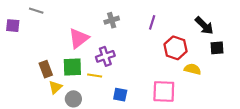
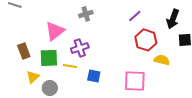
purple line: (152, 22) -> (135, 16), moved, turned 32
black arrow: (204, 26) -> (173, 19), turned 66
brown rectangle: (46, 69) -> (24, 51), moved
blue square: (120, 95) -> (94, 76), moved

